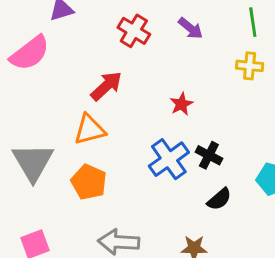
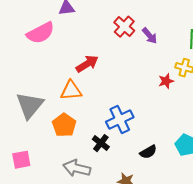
red cross: (134, 31) -> (124, 27), moved
red star: (181, 104) -> (166, 81), moved
black cross: (209, 155) -> (101, 143), moved

